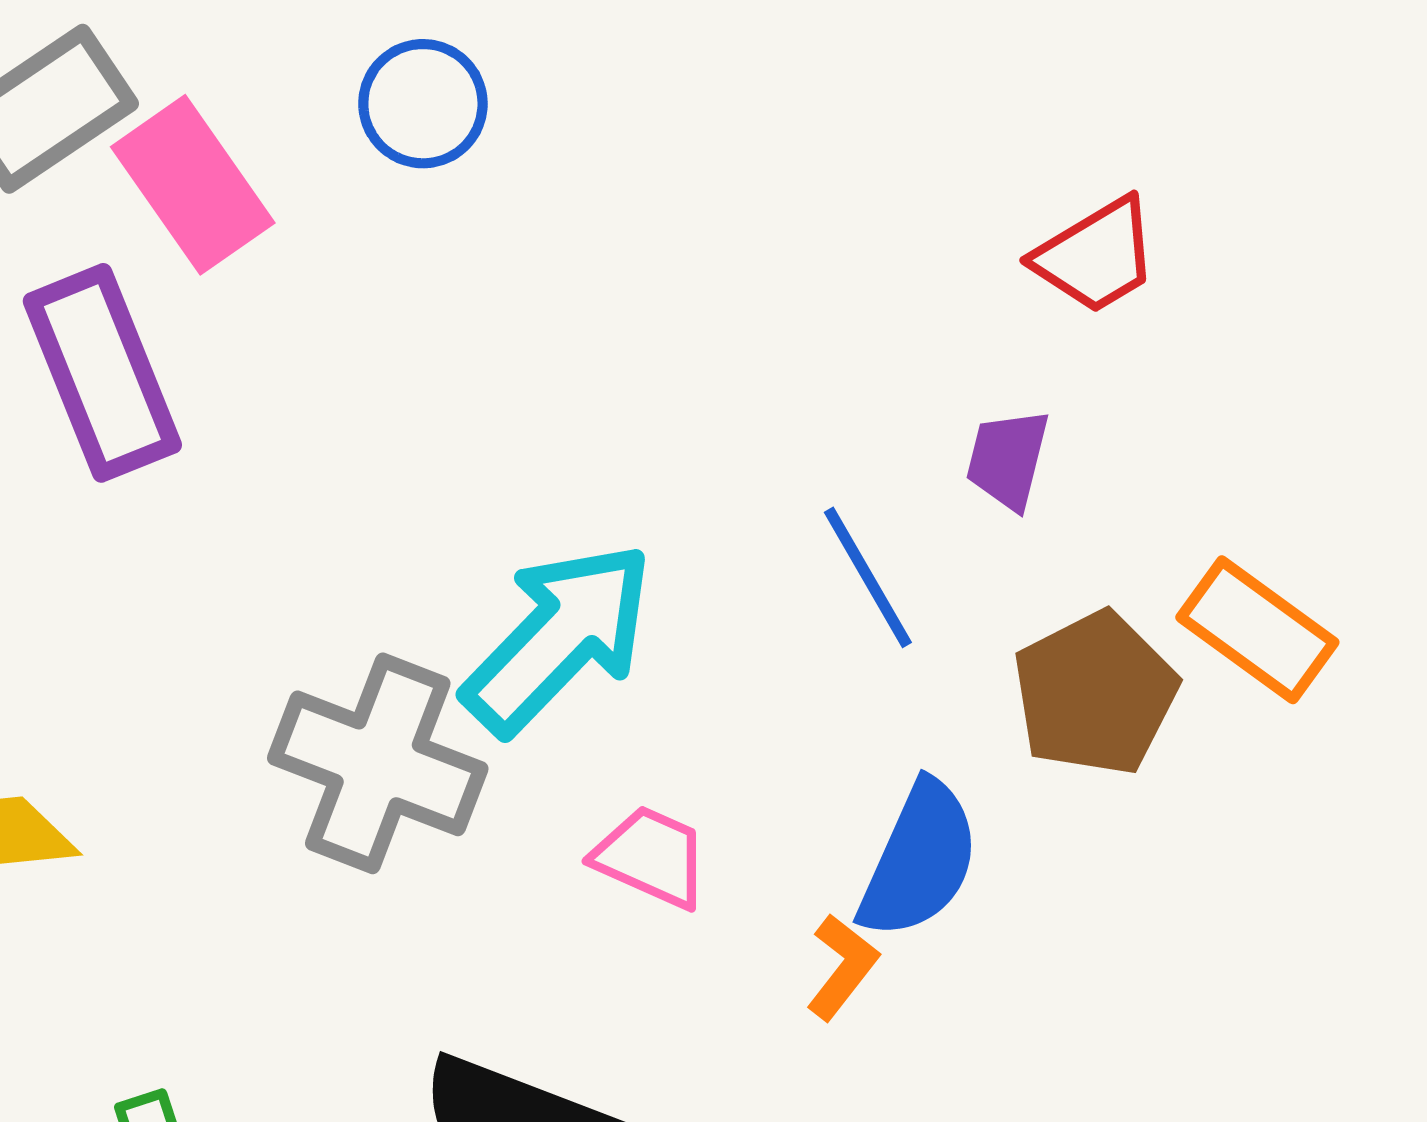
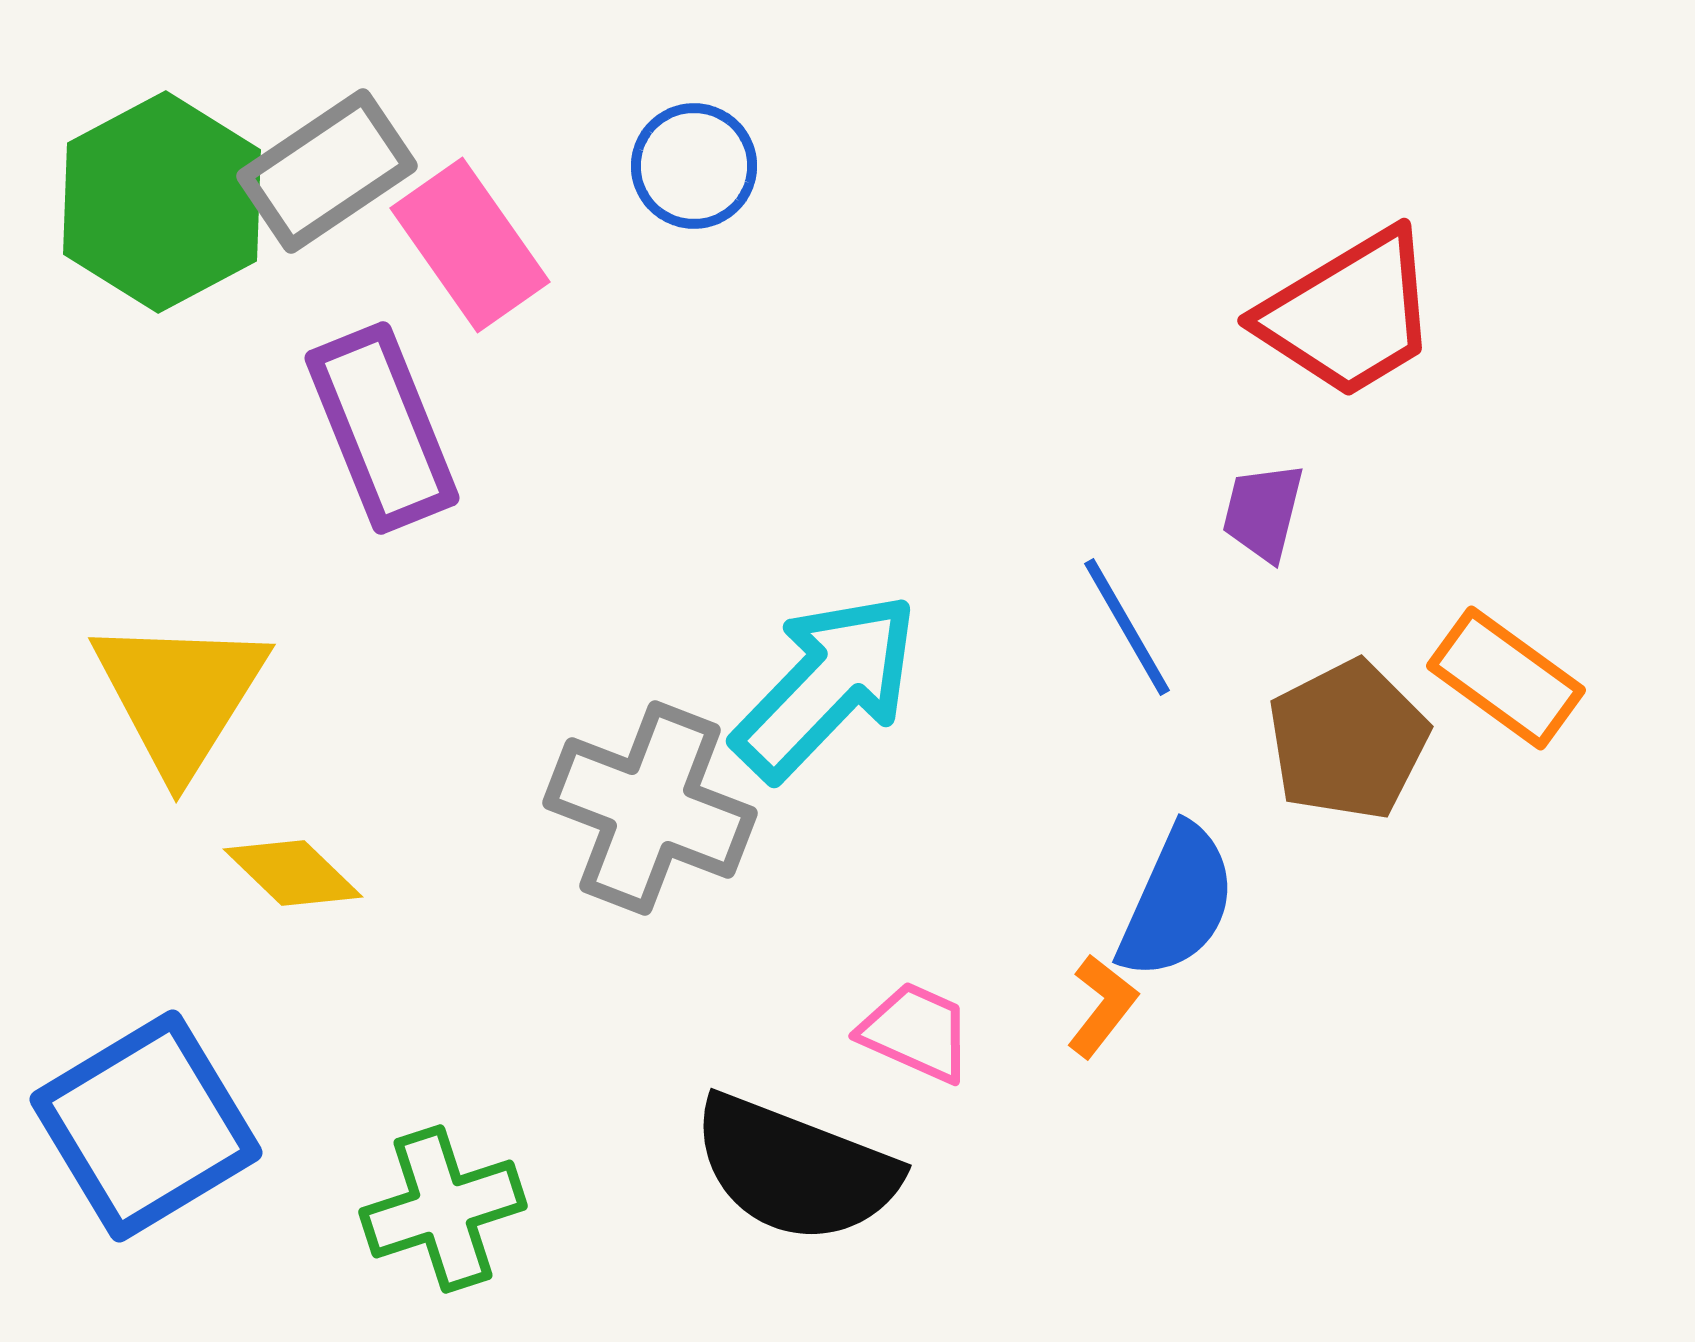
red trapezoid: (1096, 256) -> (1349, 314), size x1.5
pink trapezoid: (651, 857) -> (916, 1032), moved

